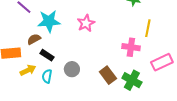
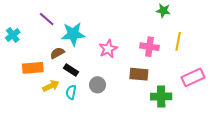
pink star: (86, 23) -> (108, 49), moved
pink cross: (131, 47) -> (149, 47), moved
brown rectangle: (108, 75) -> (139, 74), moved, turned -48
green cross: (132, 80) -> (161, 96), turned -30

